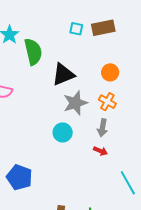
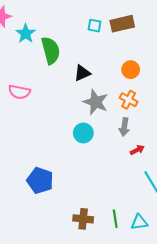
black triangle: (63, 74) -> (82, 73), size x0.7
gray star: (75, 103) -> (96, 102), turned -30
red arrow: (100, 151) -> (137, 150), moved, turned -48

